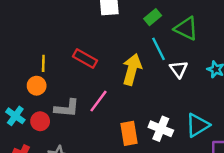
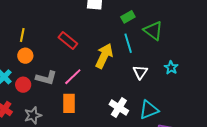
yellow line: (43, 63) -> (22, 35), moved
white triangle: (179, 69) -> (140, 72), moved
orange rectangle: (129, 133) -> (69, 103), moved

